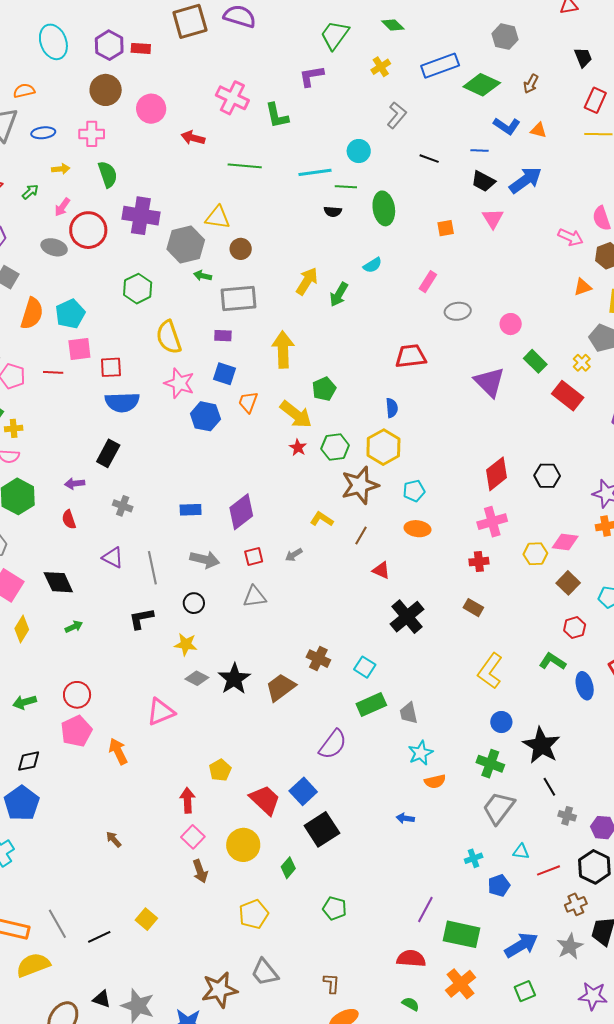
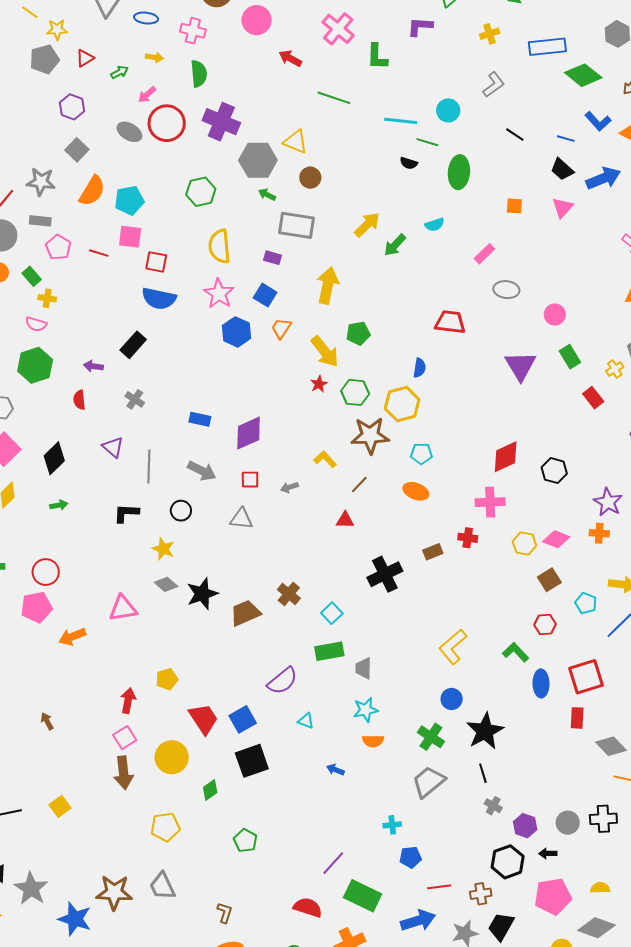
red rectangle: (568, 396) -> (593, 398), size x0.7
red triangle: (381, 570) -> (345, 520), moved, turned -36
black diamond: (58, 582) -> (54, 458), turned 56
brown rectangle: (473, 608) -> (433, 552), moved, turned -66
orange arrow: (118, 751) -> (72, 637), turned -100
cyan triangle: (521, 852) -> (306, 721), moved
red line: (549, 870) -> (439, 887), moved
brown arrow: (200, 871) -> (123, 773), size x1.4

